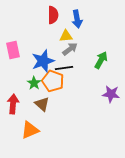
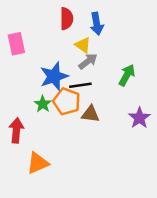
yellow triangle: (66, 36) -> (83, 45), turned 40
pink rectangle: (13, 50) -> (16, 44), moved
purple star: (111, 94) -> (139, 118), turned 30
brown triangle: (42, 104) -> (90, 114), moved, turned -35

